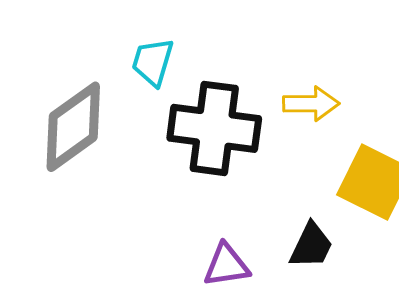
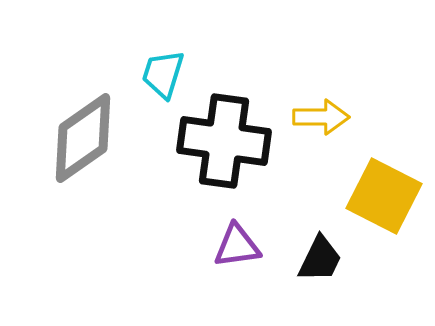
purple triangle: (226, 265) -> (237, 246), moved

